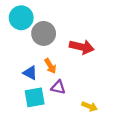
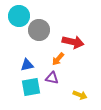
orange arrow: (50, 66) -> (58, 59), moved, turned 72
blue triangle: (30, 73) -> (27, 65), turned -40

